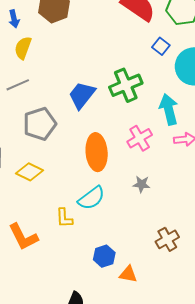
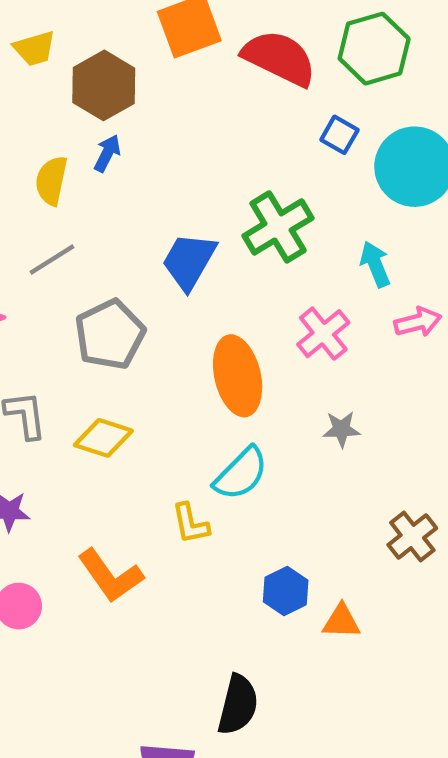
blue arrow: (14, 19) -> (107, 153), moved, turned -132
cyan arrow: (169, 109) -> (375, 264), size x0.7

